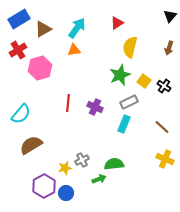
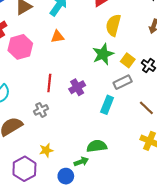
orange triangle: (74, 50) -> (58, 37), moved
gray rectangle: (129, 102) -> (123, 82), moved
purple cross: (95, 107) -> (77, 87), turned 35
gray cross: (82, 160) -> (41, 110), moved
blue circle: (66, 193) -> (66, 176), moved

